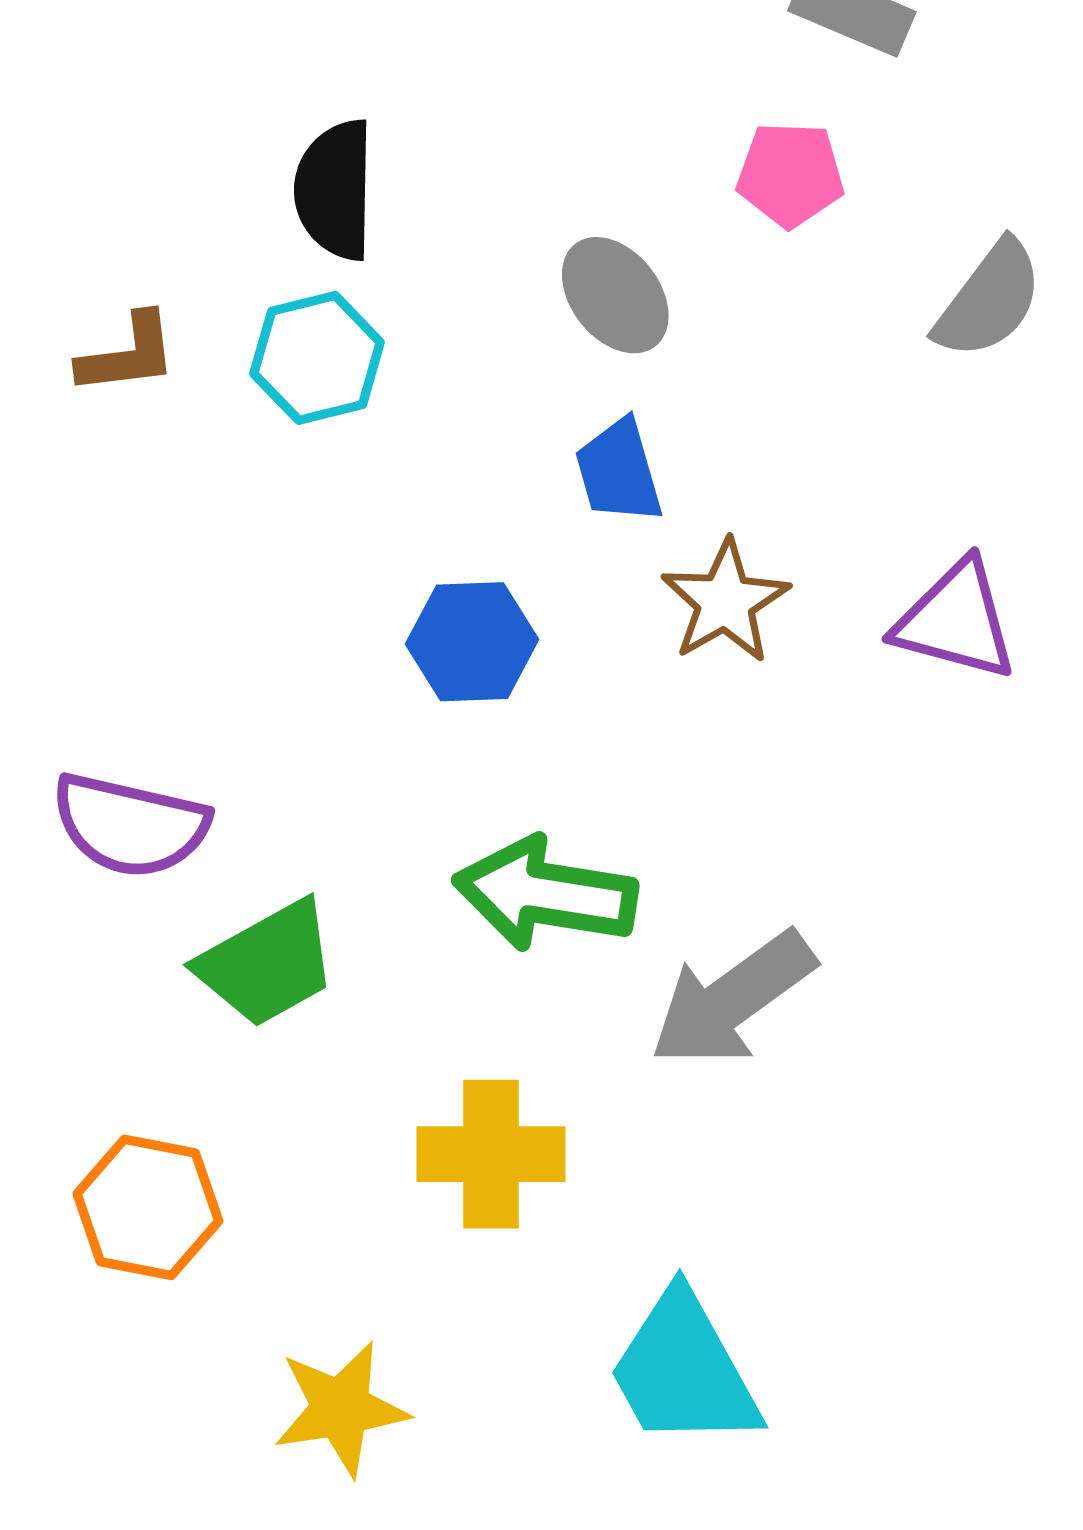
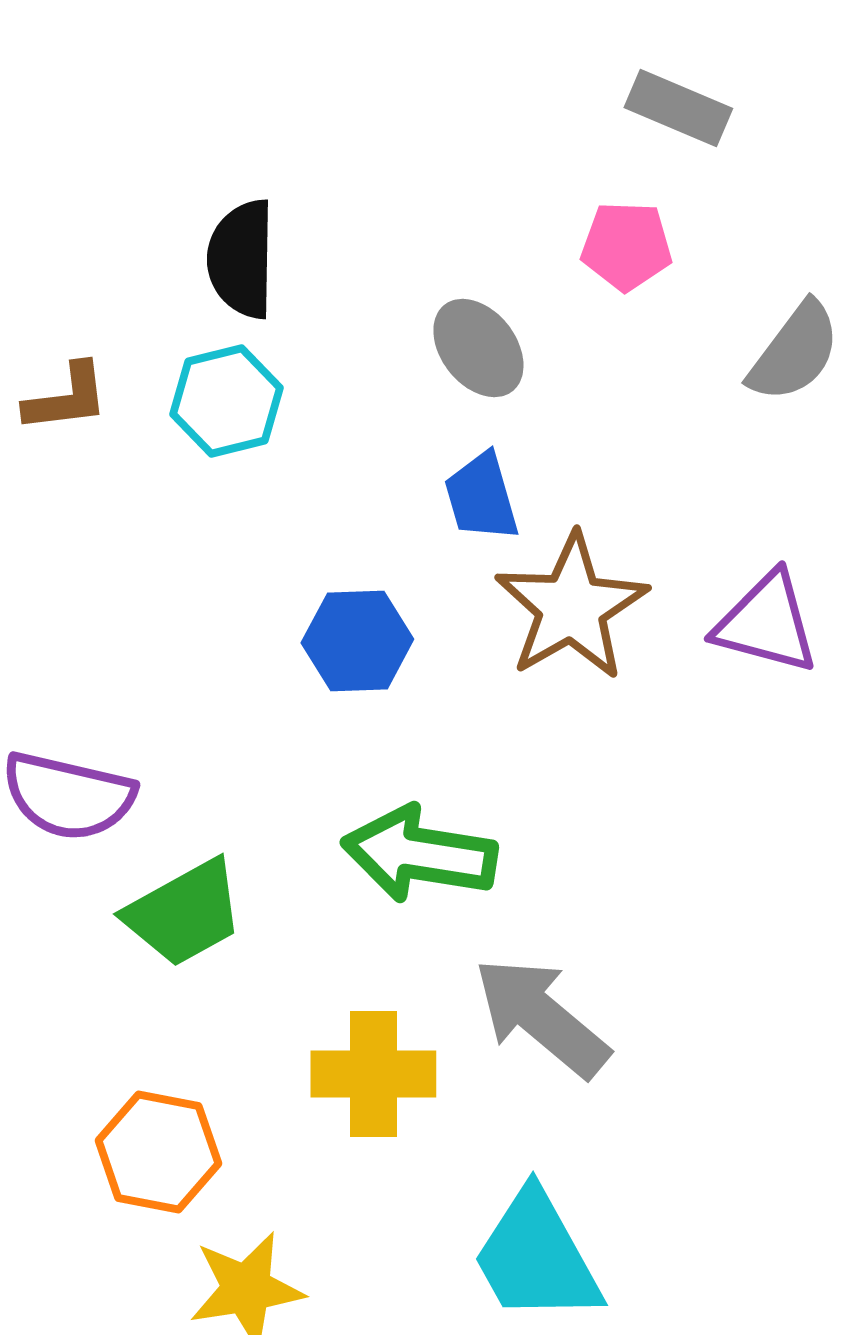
brown star: (725, 602) -> (571, 607), size x1.4
gray arrow: (732, 999) -> (541, 1017), moved, turned 76
orange hexagon: (148, 1207) -> (158, 1152), moved

